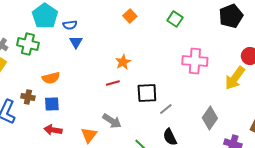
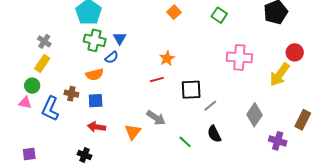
blue semicircle: (70, 25) -> (112, 57), moved, turned -32
green cross: (28, 44) -> (95, 40), moved

